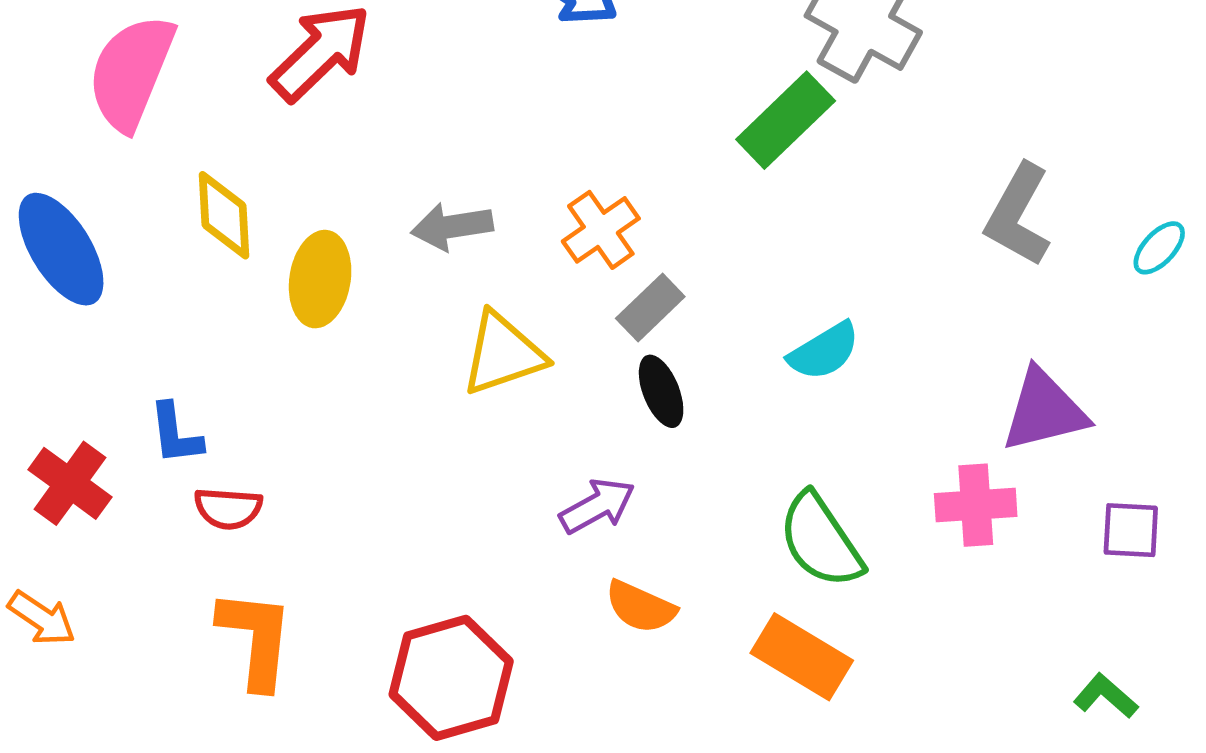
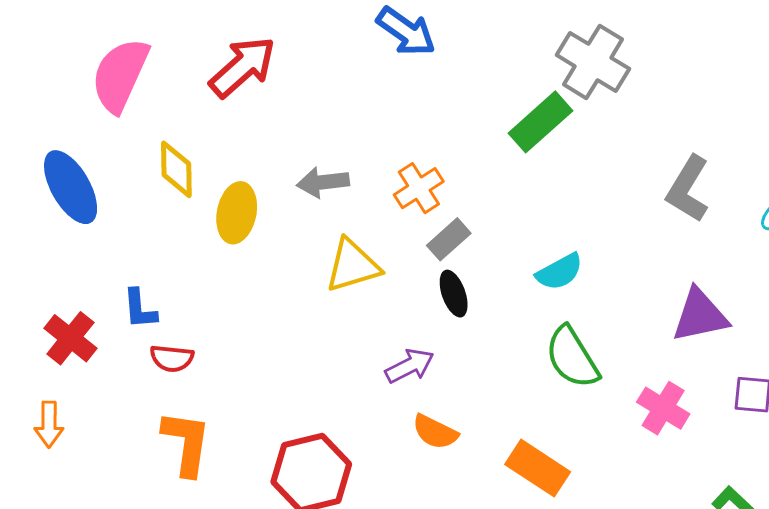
pink cross: (976, 505) -> (663, 408), moved, turned 33
green semicircle: (821, 540) -> (572, 357), moved
orange arrow: (42, 618) -> (49, 424), turned 54

